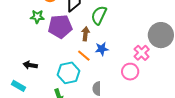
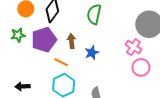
green semicircle: (99, 15) -> (94, 14), moved
orange line: (84, 56) -> (61, 62), moved
pink circle: (130, 72) -> (141, 67), moved

